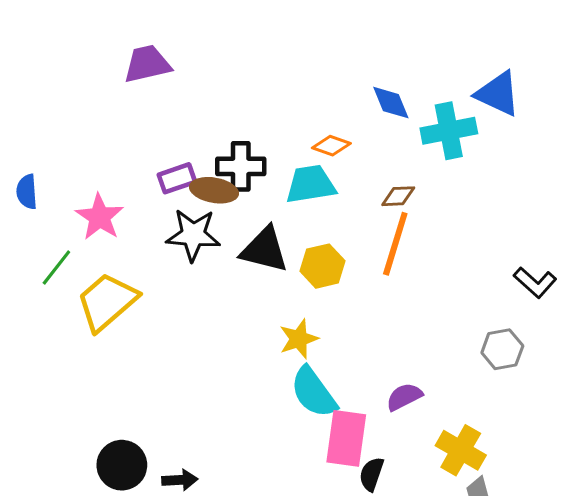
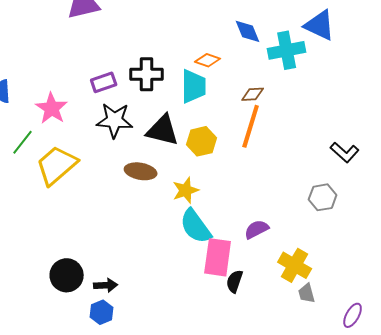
cyan trapezoid: (311, 184) -> (194, 86), turned 99
brown ellipse: (214, 190) -> (141, 171), moved

